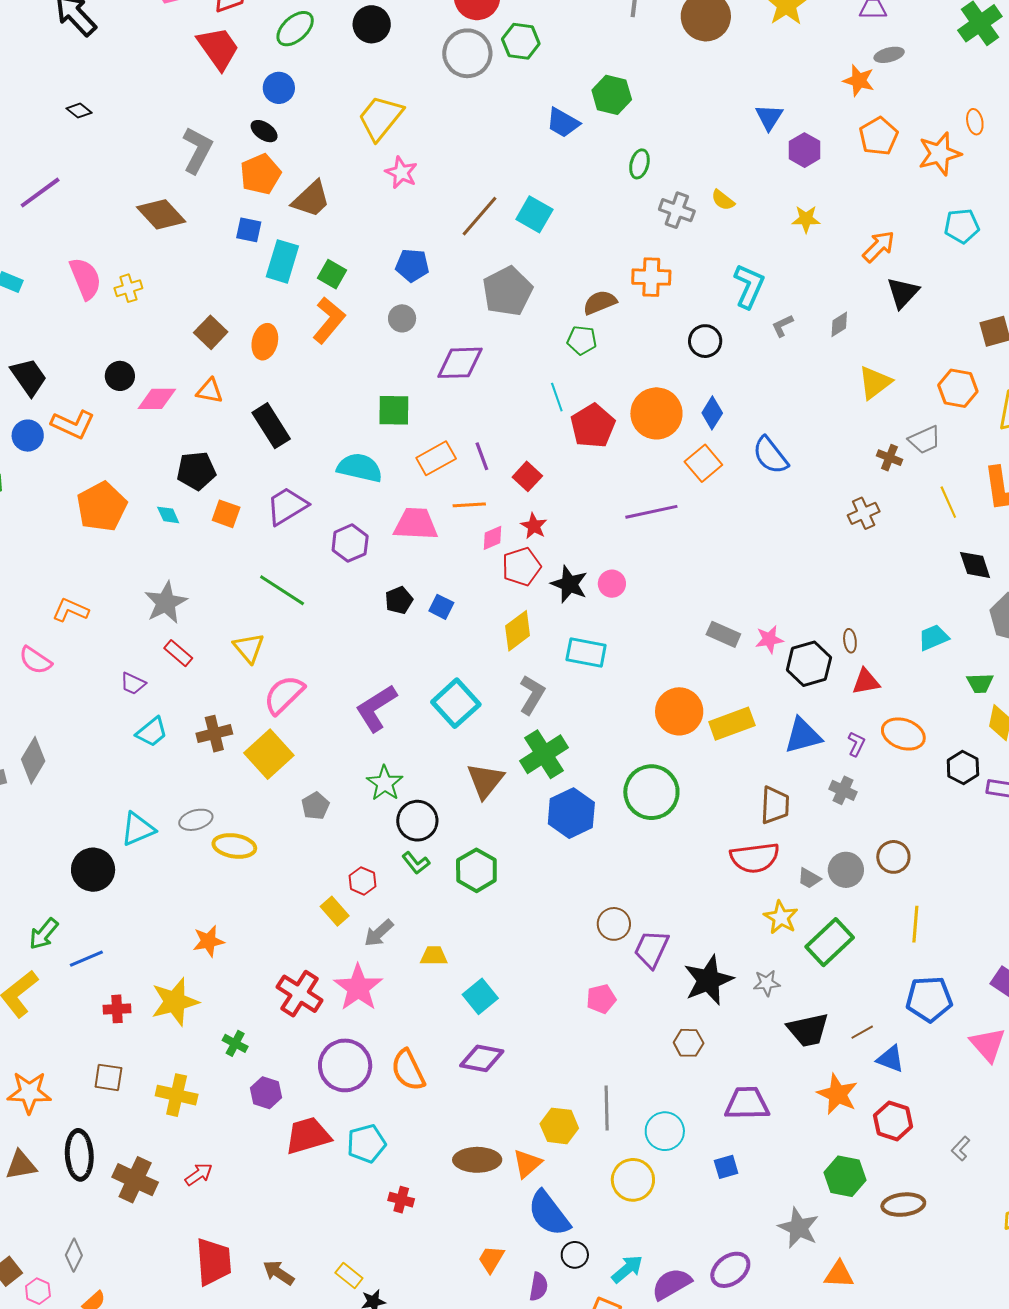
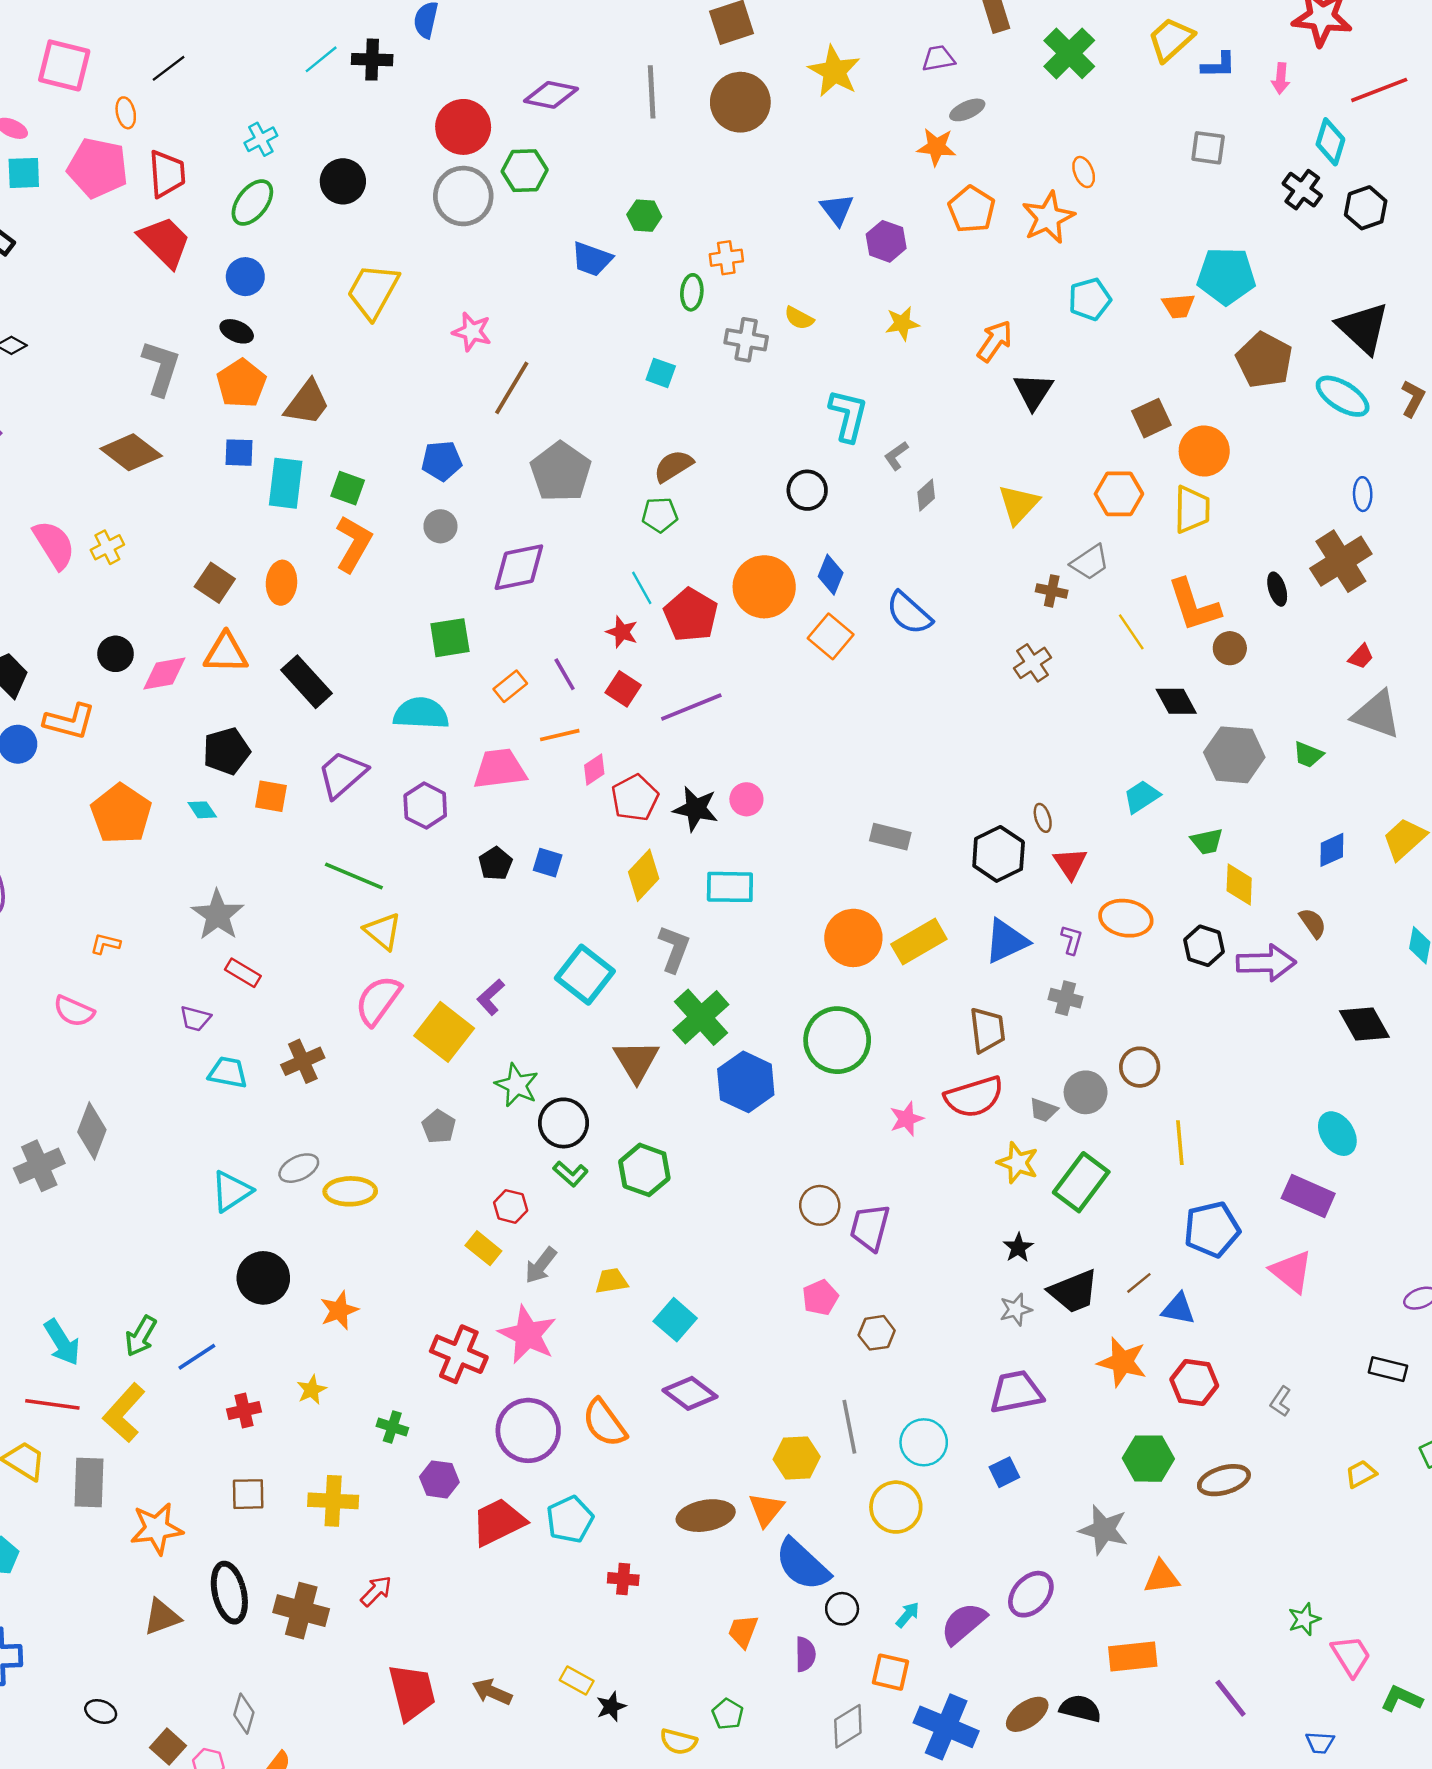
green hexagon: (612, 95) -> (644, 216), size x0.7
pink star: (401, 173) -> (472, 332), moved
cyan square: (534, 214) -> (661, 373), moved, size x0.7
orange cross: (651, 277) -> (726, 258), moved, size x0.7
gray diamond: (839, 324) -> (926, 495), moved
orange triangle: (210, 391) -> (226, 653), size x1.4
orange rectangle: (436, 458) -> (510, 686), size x0.7
purple line: (651, 512) -> (691, 707), moved
red star: (534, 526) -> (622, 632), moved
orange L-shape: (70, 610) -> (105, 944), size x0.7
pink star: (769, 639) -> (907, 1119), moved
yellow triangle: (249, 648) -> (383, 931), moved
red triangle: (866, 682) -> (1070, 863), turned -44
purple L-shape: (376, 708) -> (491, 997), size x0.6
cyan trapezoid: (152, 732) -> (228, 1072), turned -120
yellow square: (269, 754) -> (444, 1032), moved
black circle: (93, 870) -> (263, 1278), moved
black star: (708, 980) -> (1018, 1248), moved, size x0.5
gray star: (767, 983) -> (1016, 1310), moved
yellow star: (175, 1002) -> (312, 1390), size x0.5
brown hexagon: (689, 1043) -> (877, 1333), moved
purple diamond: (482, 1058) -> (690, 1393), turned 36
cyan arrow: (627, 1269) -> (908, 1615), size x0.7

